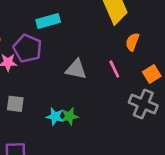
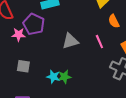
orange semicircle: (132, 42) -> (114, 21), turned -48
gray triangle: (76, 69) -> (70, 41), turned -30

